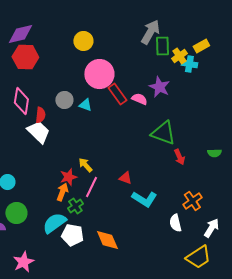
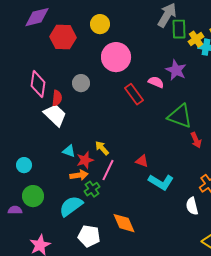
red hexagon: (25, 57) -> (63, 37), moved
red rectangle: (117, 94) -> (134, 94), moved
cyan triangle: (85, 105) -> (69, 151), moved
orange arrow: (62, 192) -> (79, 175), turned 60
white pentagon: (72, 235) -> (89, 236), moved

